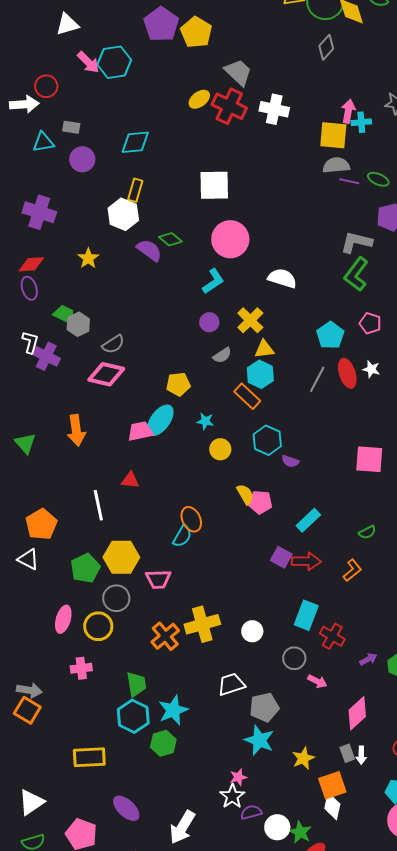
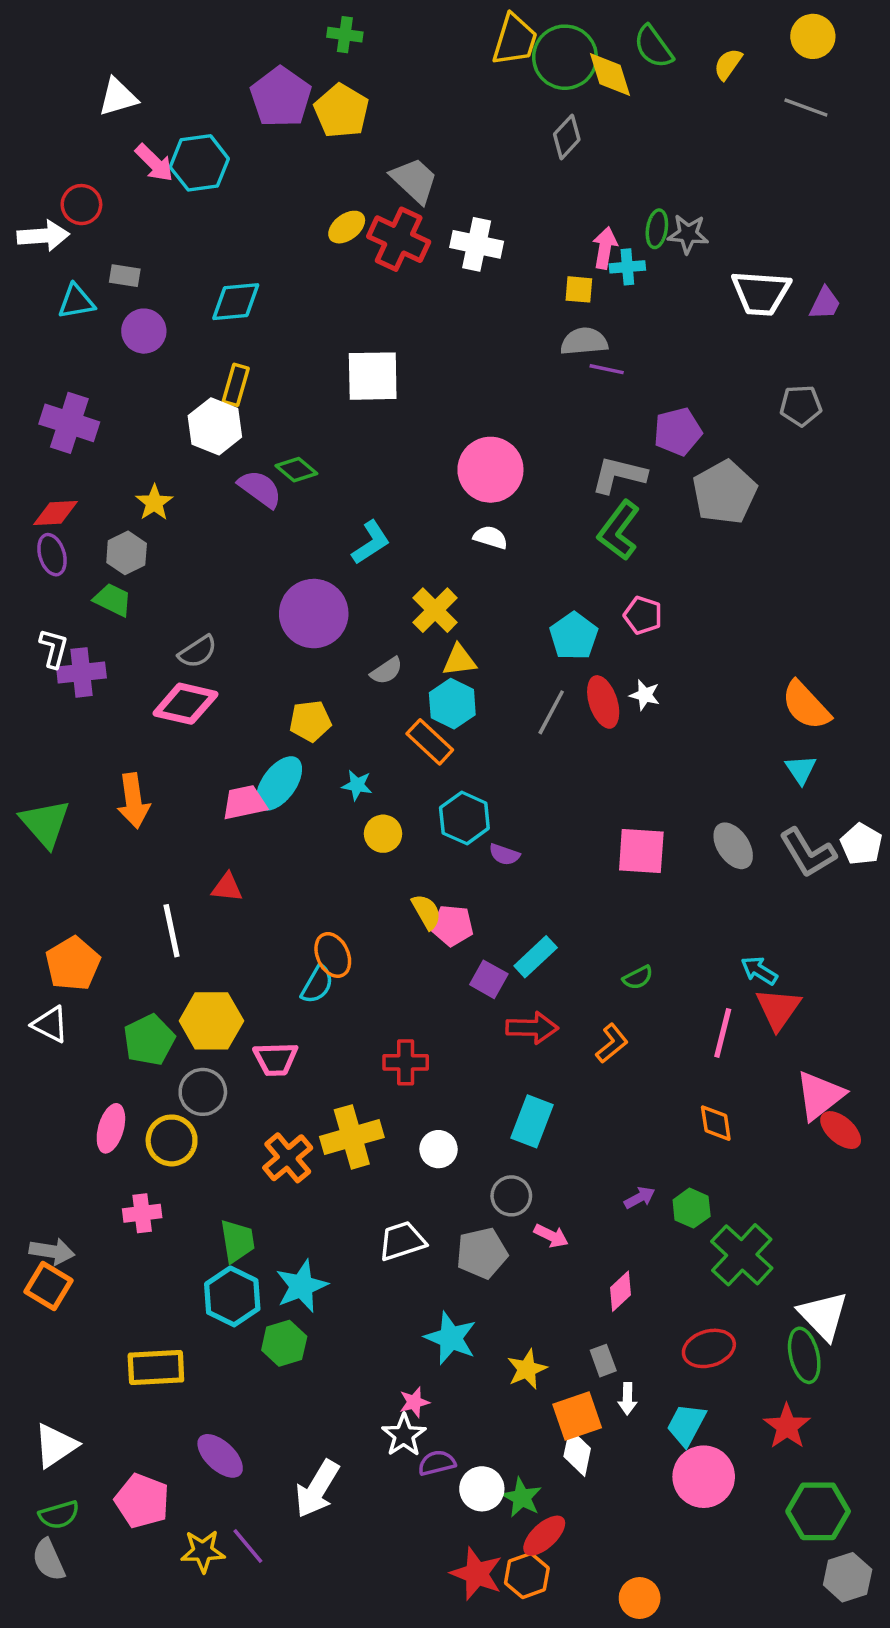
yellow square: (333, 135) -> (579, 289), size x0.6
green ellipse: (378, 179) -> (657, 229), moved, turned 75
pink circle: (230, 239) -> (490, 470), moved
white semicircle: (282, 278) -> (490, 537), size x0.7
purple circle: (209, 322) -> (314, 614), moved, size x2.0
gray hexagon: (78, 324) -> (127, 553), moved
purple cross: (46, 356) -> (81, 672), turned -32
green triangle: (25, 443) -> (45, 823), size x1.4
purple square: (281, 557) -> (489, 979), moved
red cross: (332, 636) -> (406, 1062), moved, turned -30
gray pentagon: (264, 707) -> (482, 1253), moved
pink diamond: (357, 713) -> (620, 1291), size x0.7
white arrow: (361, 755) -> (627, 1399), moved

